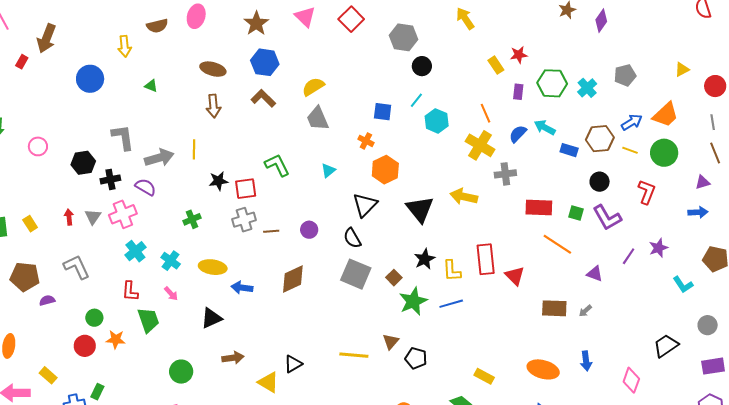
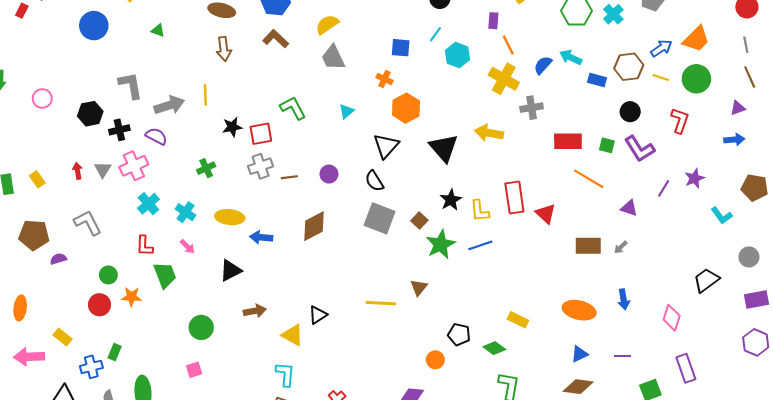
purple rectangle: (518, 92) -> (493, 21), moved
black pentagon: (416, 358) -> (459, 334), moved

